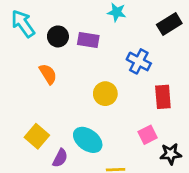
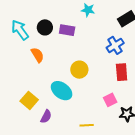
cyan arrow: (23, 24) -> (20, 30), moved
blue cross: (139, 61) -> (115, 45), moved, turned 30
cyan ellipse: (88, 140) -> (62, 91), moved

